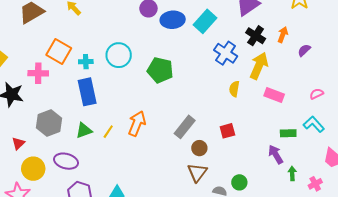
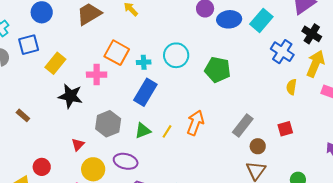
blue rectangle: (87, 92) -> (145, 92), turned 44

